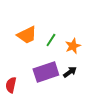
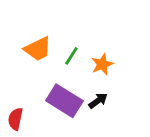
purple rectangle: (46, 72) -> (64, 101), turned 50

